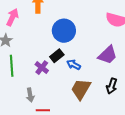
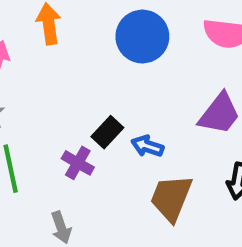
blue circle: (64, 31) -> (142, 37), moved

